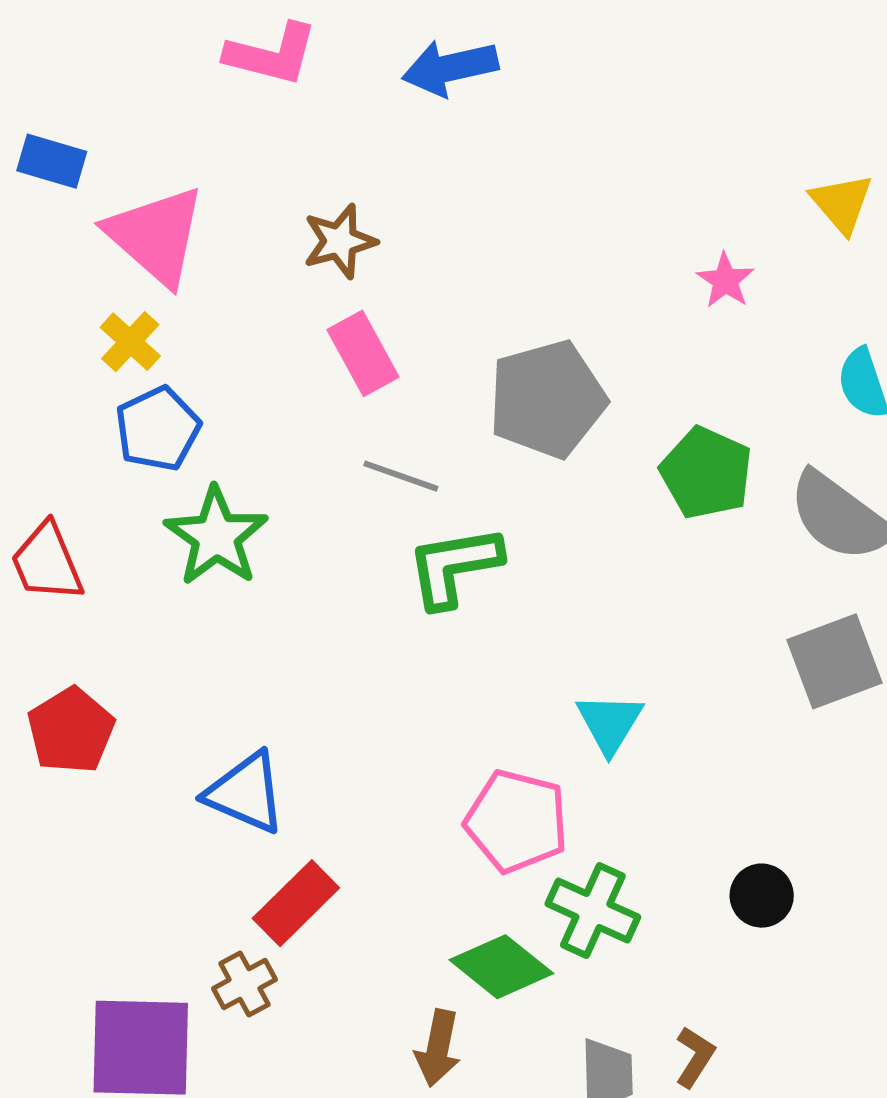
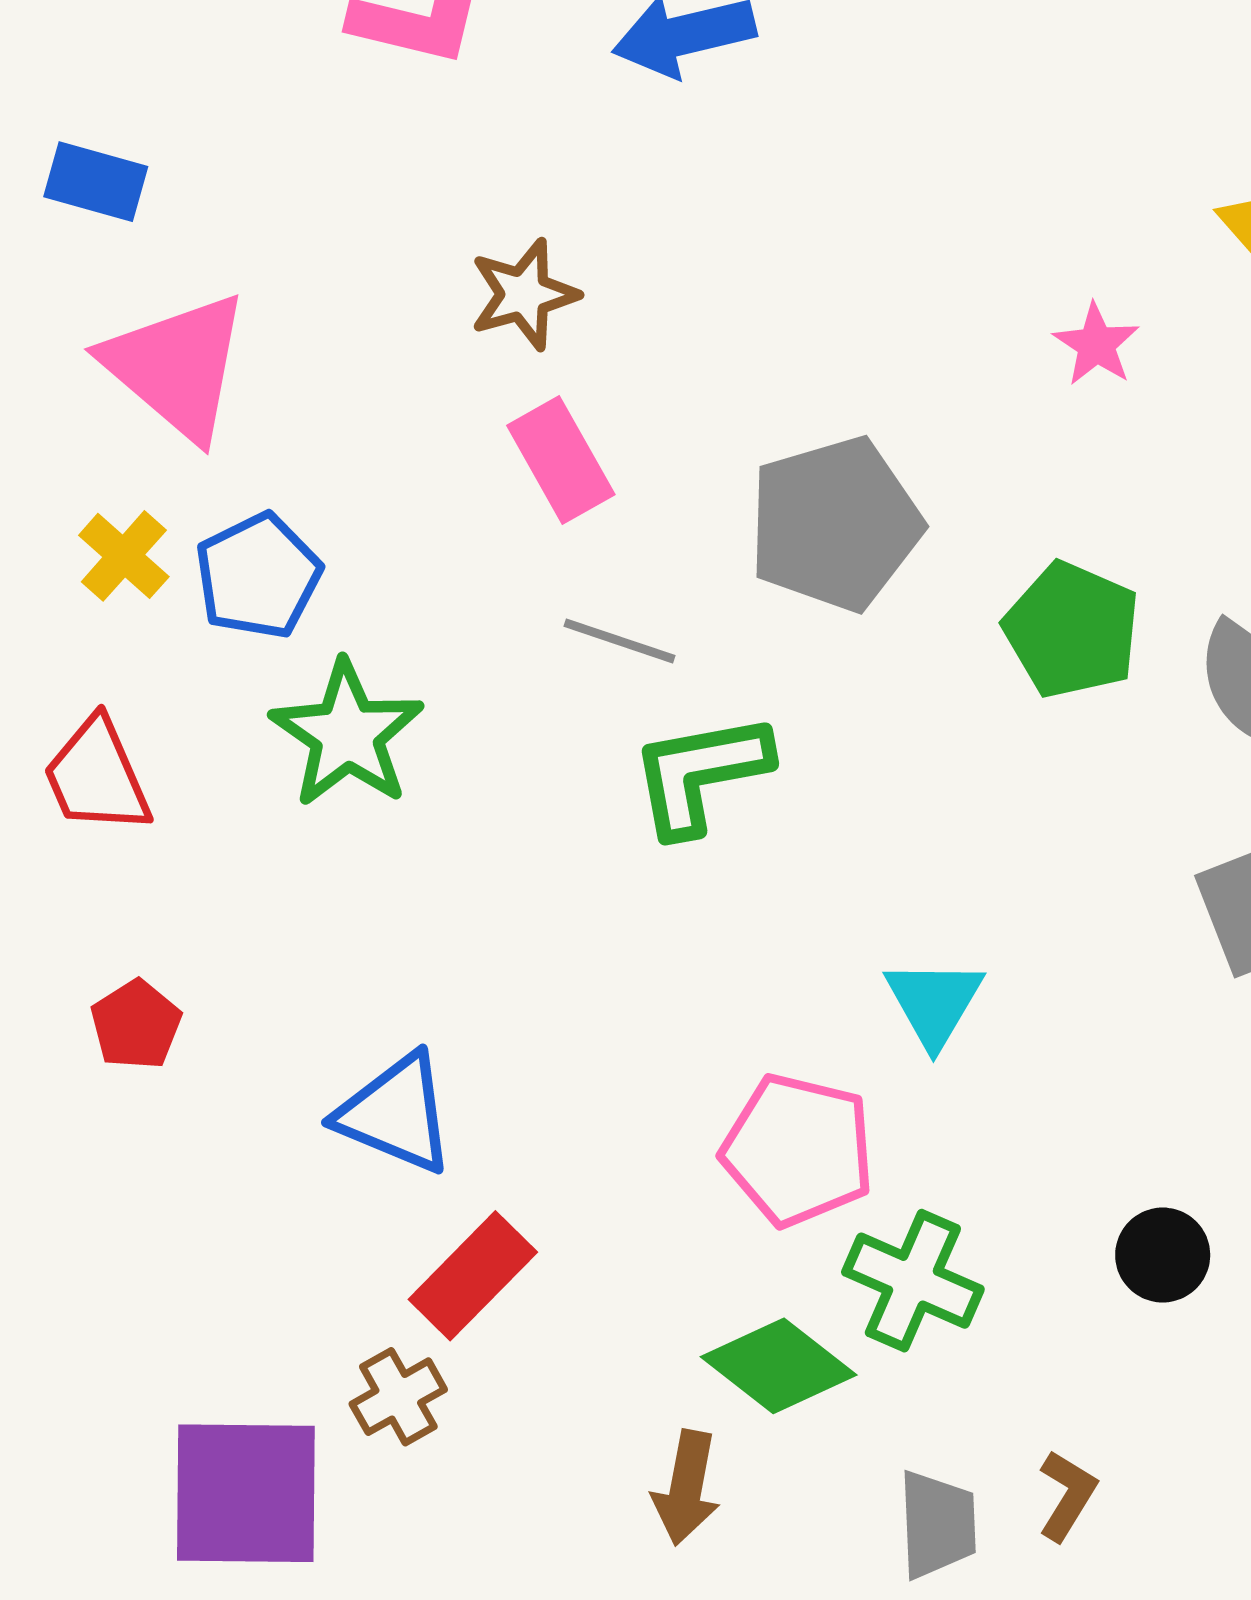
pink triangle: (156, 236) -> (177, 366), moved
yellow cross: (130, 342) -> (124, 556), moved
red pentagon: (71, 730) -> (136, 1025), size x0.7

